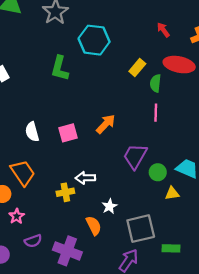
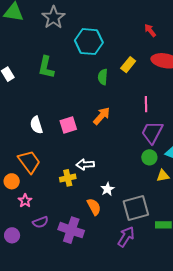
green L-shape: (60, 68) -> (46, 67), moved
green semicircle: (155, 83) -> (103, 77), moved
purple trapezoid: (135, 156) -> (152, 132), moved

